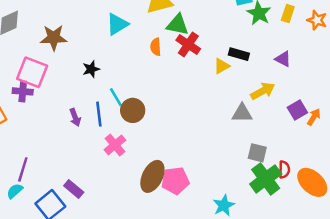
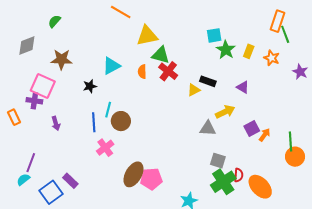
cyan triangle: (117, 24) -> (111, 66), moved
cyan line: (116, 97) -> (108, 110), turned 42
purple arrow: (75, 117) -> (56, 123), moved

